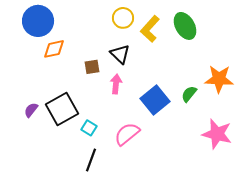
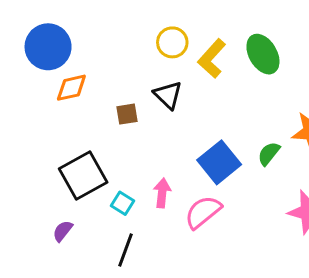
pink arrow: (116, 84) -> (162, 193), moved
purple semicircle: (31, 110) -> (63, 231), moved
pink semicircle: (127, 134) -> (203, 212), moved

